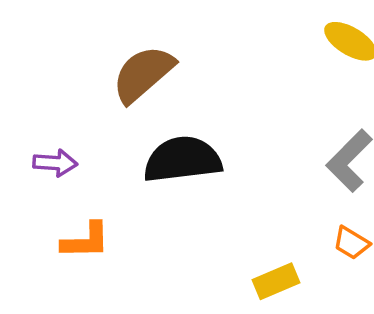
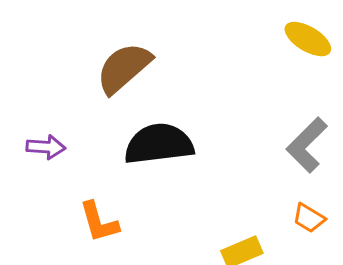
orange L-shape: (86, 241) -> (99, 222), moved, turned 75

